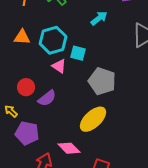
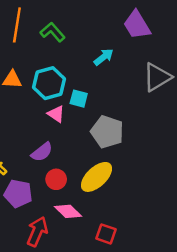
red circle: (26, 87) -> (56, 179), moved

